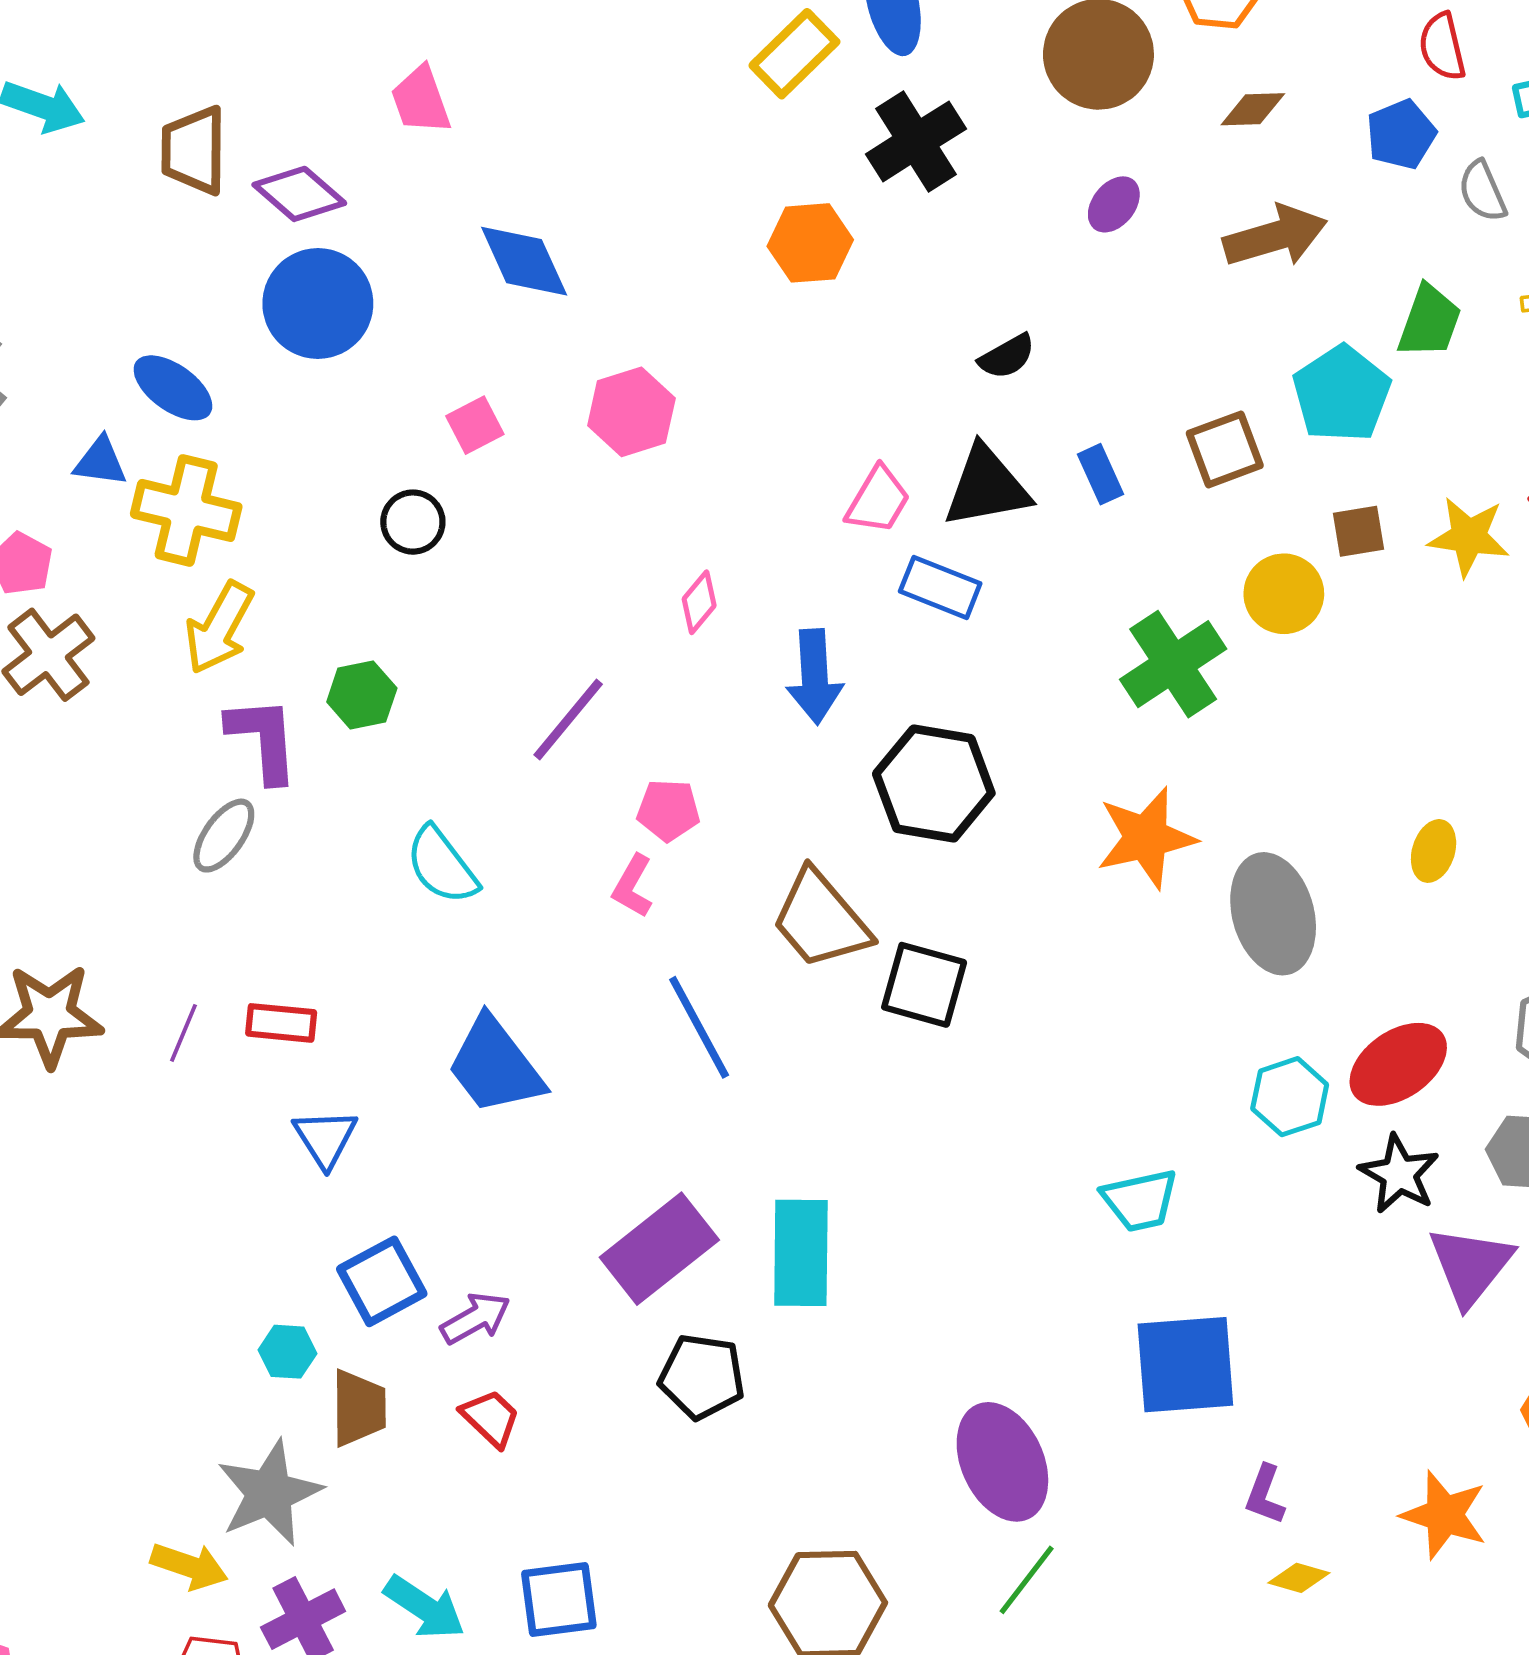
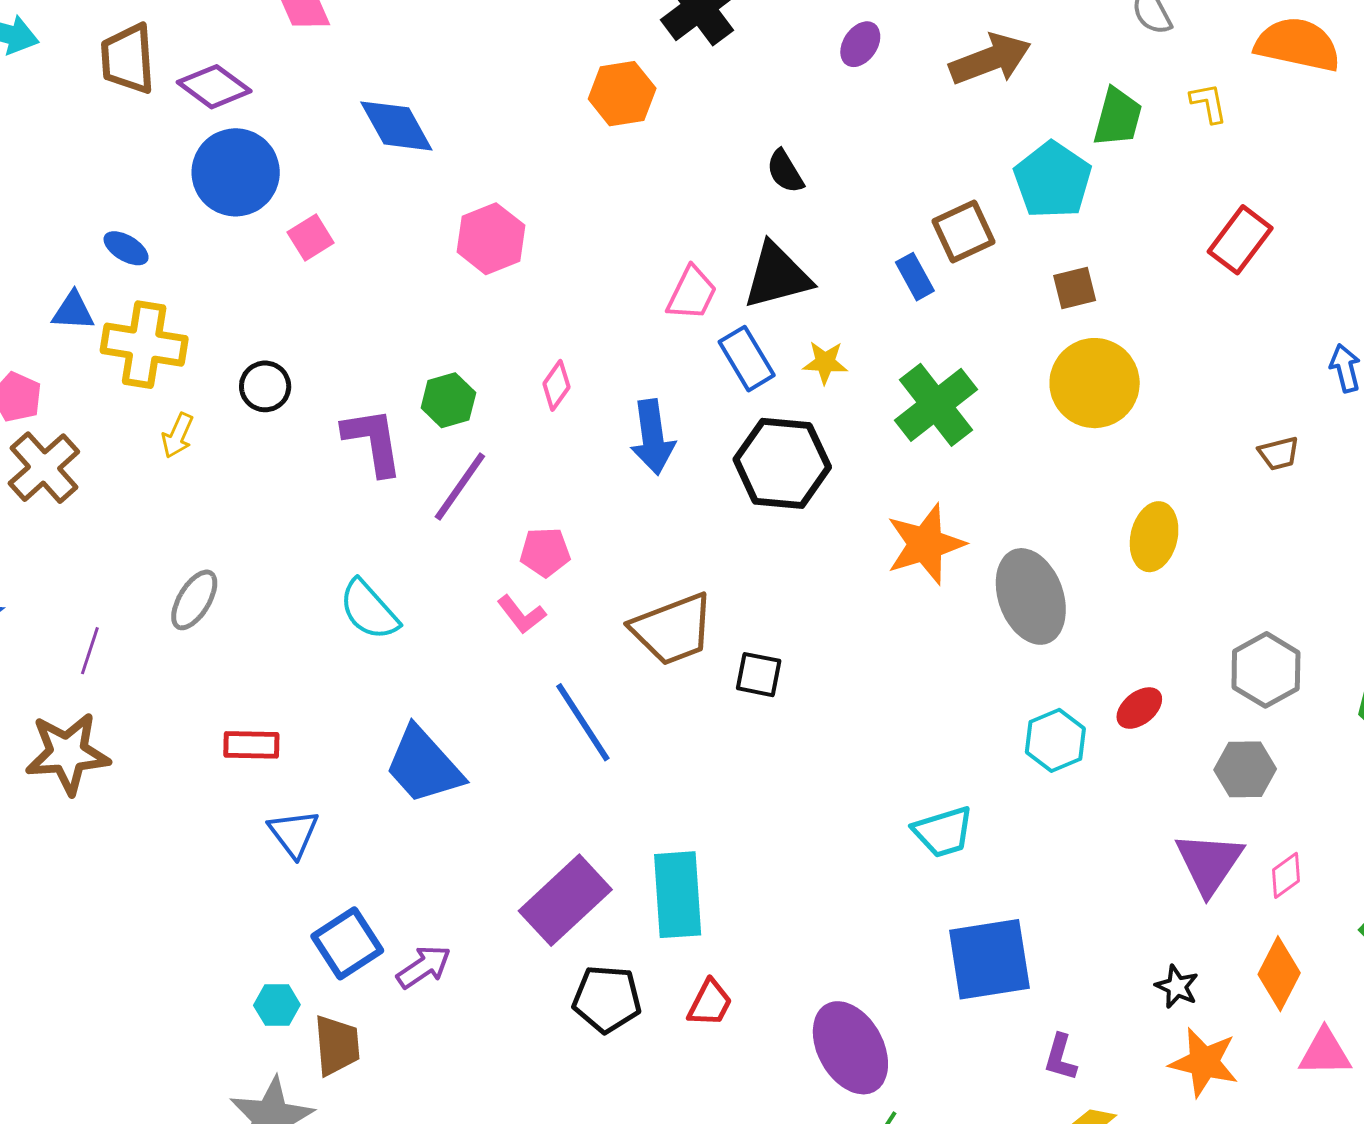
black semicircle: (1007, 356) -> (785, 171), turned 93
blue ellipse: (173, 388) -> (126, 248), size x0.7
pink square: (475, 425) -> (311, 238), moved
blue rectangle: (1101, 474) -> (915, 277), moved
black circle: (413, 522) -> (265, 386), moved
yellow star: (1469, 537) -> (825, 362), moved, size x0.7
blue rectangle: (940, 587) -> (747, 359), turned 42
yellow circle: (1284, 594) -> (1095, 383), moved, size x1.4
yellow arrow: (219, 628) -> (178, 436), size x0.6
green hexagon: (362, 695) -> (448, 400), moved
purple L-shape: (263, 739) -> (373, 441), moved
black hexagon: (934, 783) -> (782, 463), moved
yellow ellipse: (1434, 851) -> (1154, 537), size x1.4
pink L-shape: (633, 886) -> (521, 614), turned -63
brown trapezoid: (821, 920) -> (673, 629), turned -66
black square: (924, 985) -> (759, 675), size x0.7
purple line: (183, 1033) -> (90, 651), moved
red ellipse: (1398, 1064) -> (1139, 708), size x0.6
black star: (1399, 1174) -> (1177, 987), moved, size x0.7
red trapezoid: (491, 1418) -> (710, 1003), moved, turned 78

